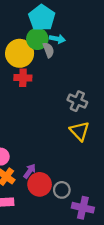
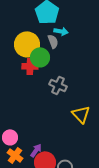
green circle: (37, 39) -> (40, 57), moved
gray cross: (77, 101) -> (58, 85), moved

